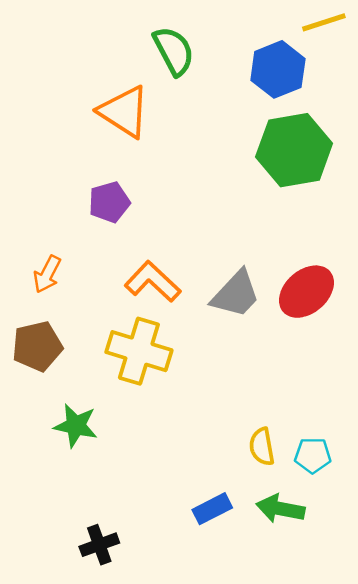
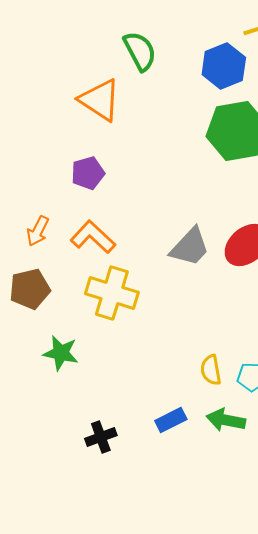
orange L-shape: (153, 282) -> (93, 237), moved
black cross: (99, 545) -> (101, 437), moved

